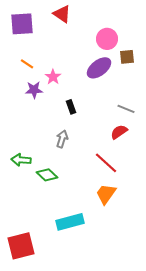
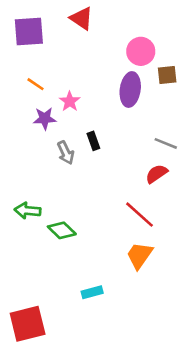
purple ellipse: (99, 68) -> (130, 89), turned -45
gray arrow: (62, 139) -> (66, 153), moved, turned 138
cyan rectangle: (70, 222) -> (92, 292), size x0.6

